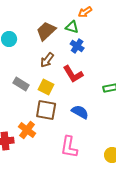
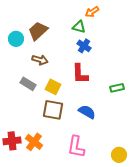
brown trapezoid: (46, 31) -> (38, 31), moved
brown arrow: (47, 60) -> (40, 60), moved, turned -112
red L-shape: (73, 74) -> (80, 74), turned 30
orange cross: (27, 130) -> (34, 142), moved

